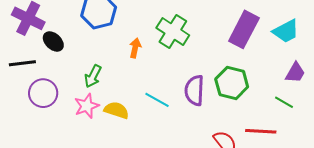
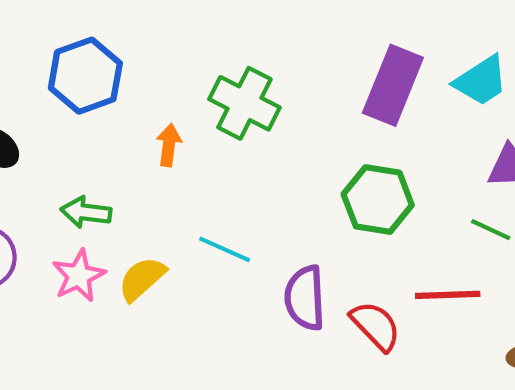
green arrow: (93, 76) -> (86, 212), turned 75
purple semicircle: (194, 90) -> (305, 298), moved
yellow semicircle: (116, 110) -> (142, 279), turned -55

